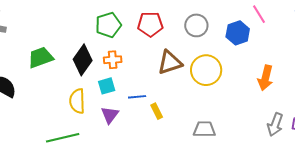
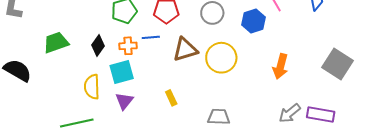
black diamond: (83, 60) -> (98, 46), size x0.7
cyan square: (107, 86) -> (122, 72), size x1.4
blue line: (137, 97) -> (151, 37), moved
gray arrow: (275, 125) -> (290, 113), turned 30

